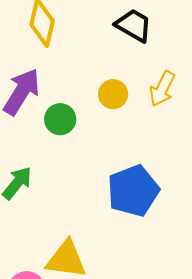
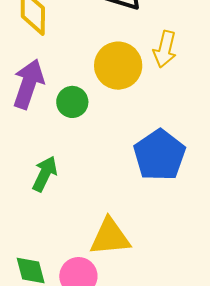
yellow circle: (113, 94) -> (118, 66), size x1.6

